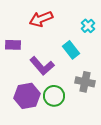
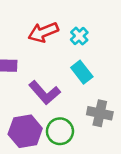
cyan cross: (88, 26) -> (79, 36), moved

